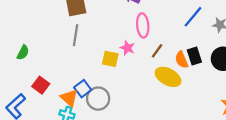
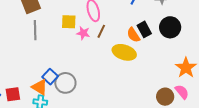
brown line: (157, 51) -> (101, 31), moved
yellow square: (110, 59) -> (69, 22), moved
red square: (41, 85) -> (13, 94), moved, turned -35

